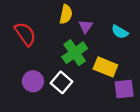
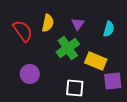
yellow semicircle: (66, 14) -> (48, 23), moved
cyan semicircle: (120, 32) -> (109, 29), turned -105
white square: (62, 82) -> (75, 88), moved, turned -36

